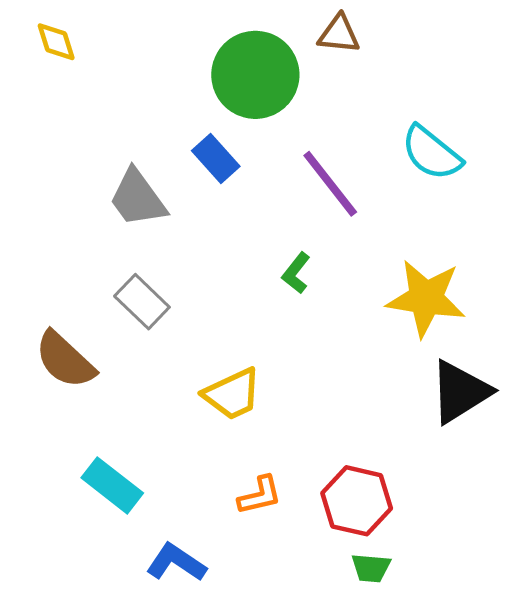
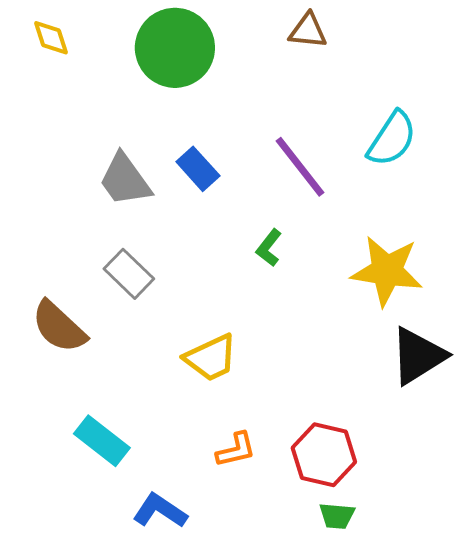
green circle: (255, 75) -> (175, 48), moved
cyan semicircle: (431, 153) -> (392, 139), turned -96
blue rectangle: (216, 158) -> (198, 169), moved

